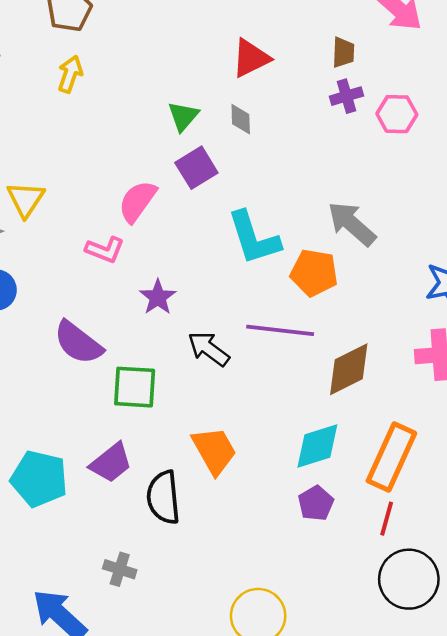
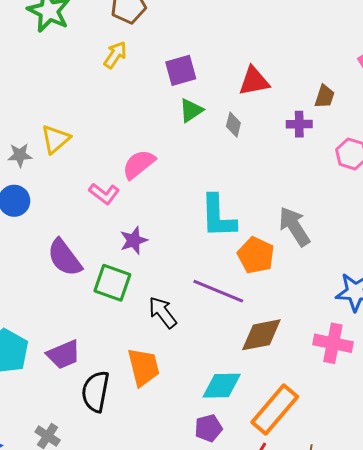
purple cross: (347, 96) -> (299, 124), moved
purple square: (196, 168) -> (181, 70), moved
black arrow: (209, 349) -> (163, 312), moved
green square: (135, 387) -> (112, 283), moved

